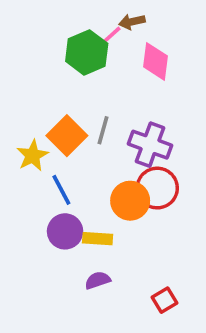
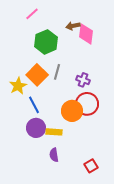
brown arrow: (132, 22) -> (73, 26), moved
pink line: (110, 36) -> (32, 14), moved
green hexagon: (87, 52) -> (46, 42), moved
purple cross: (150, 145) -> (83, 80), size x0.6
purple semicircle: (98, 280) -> (54, 155), turned -80

